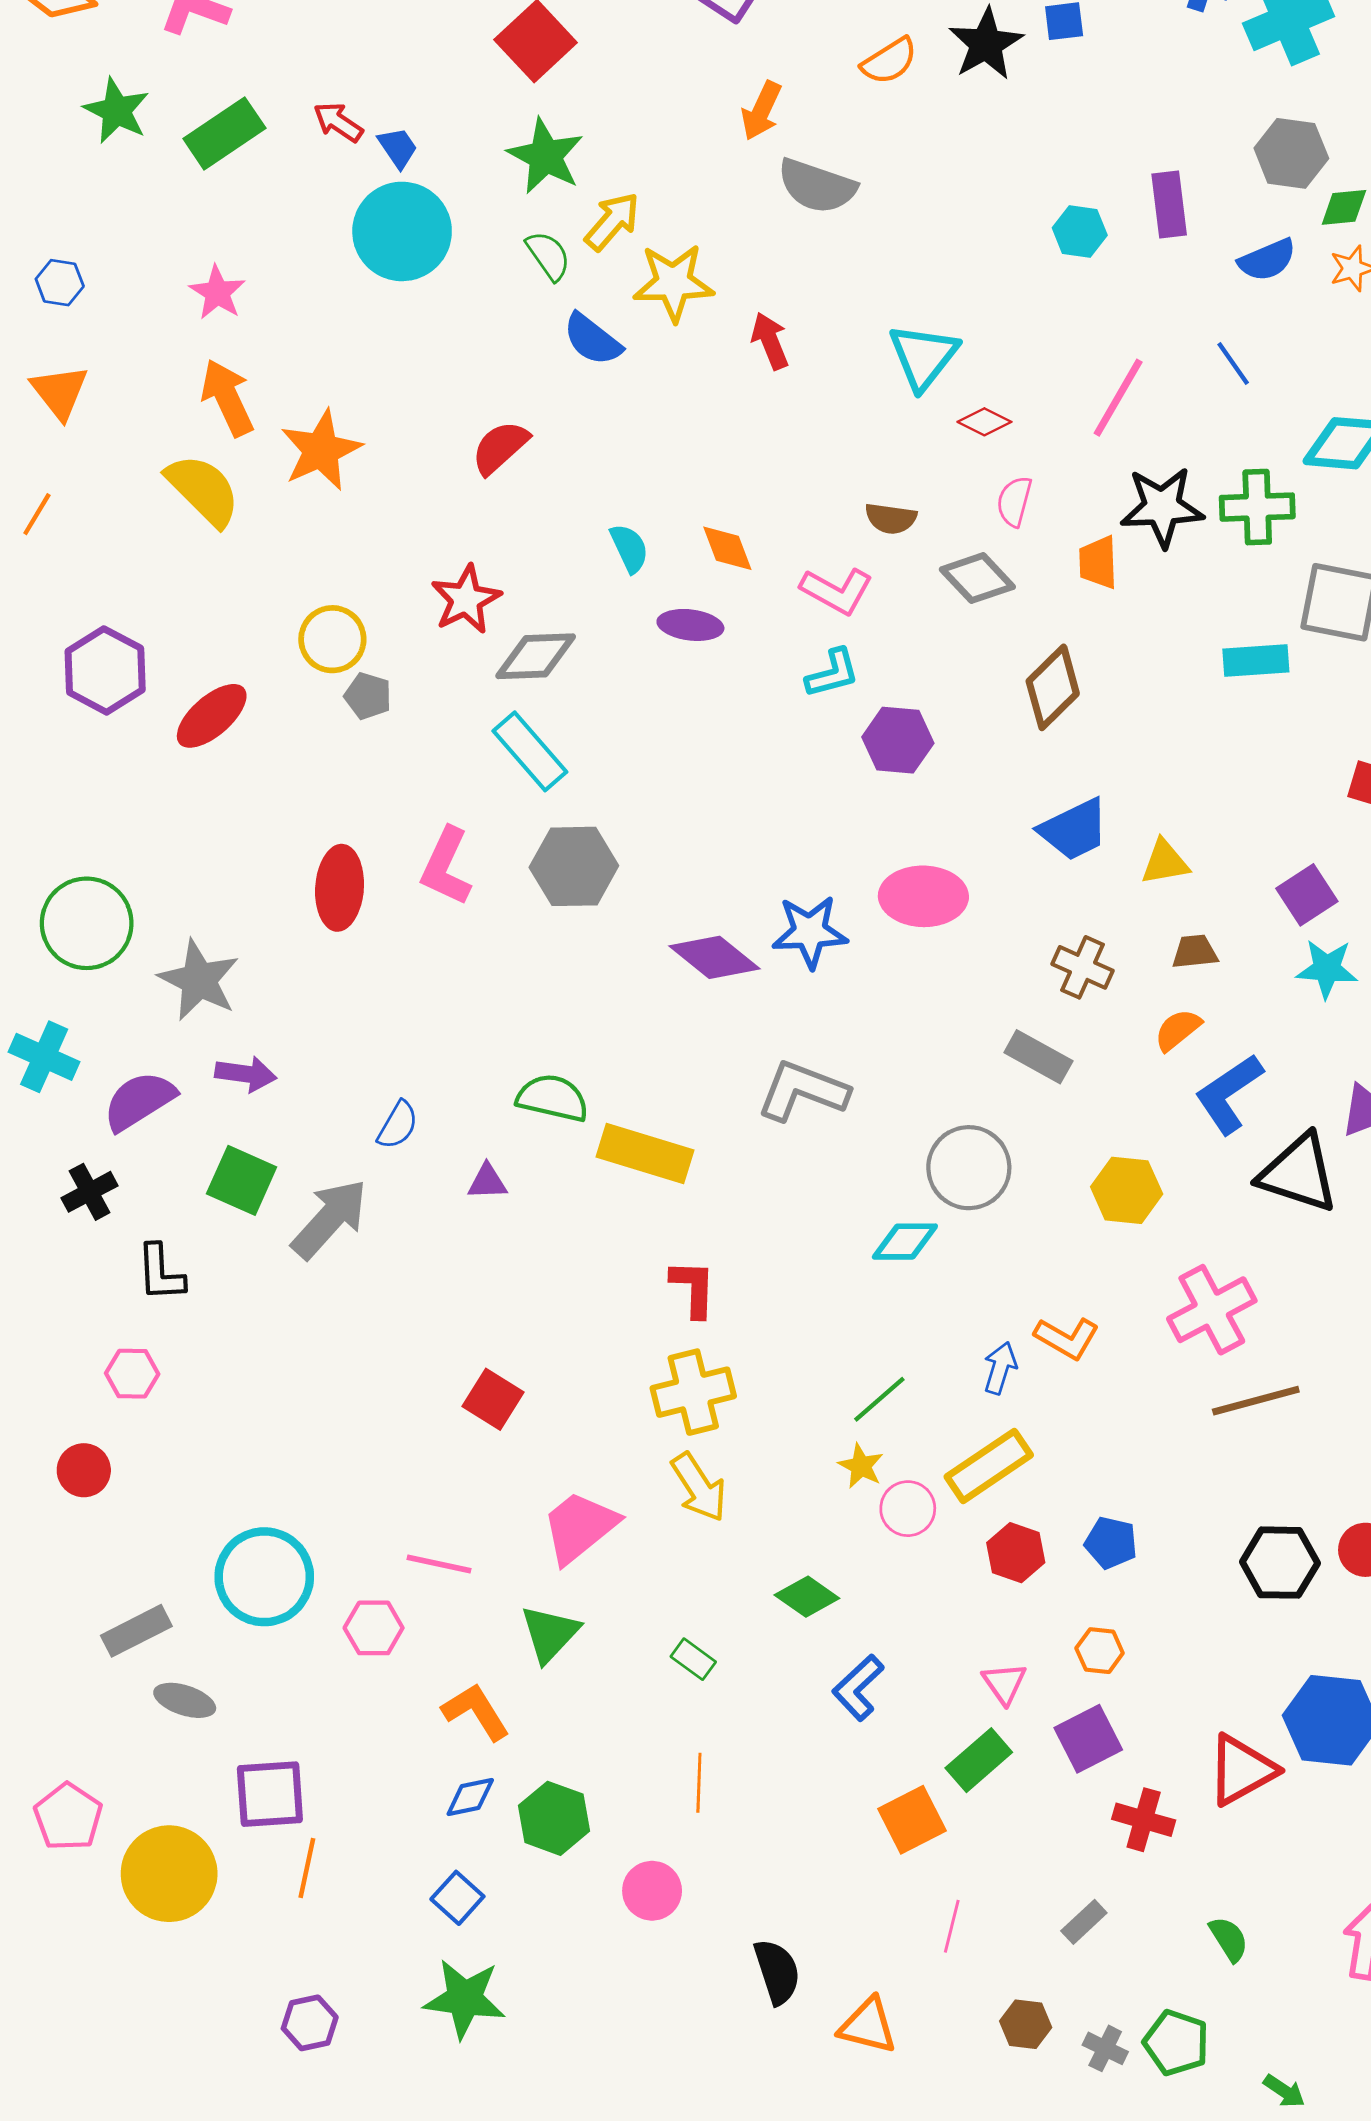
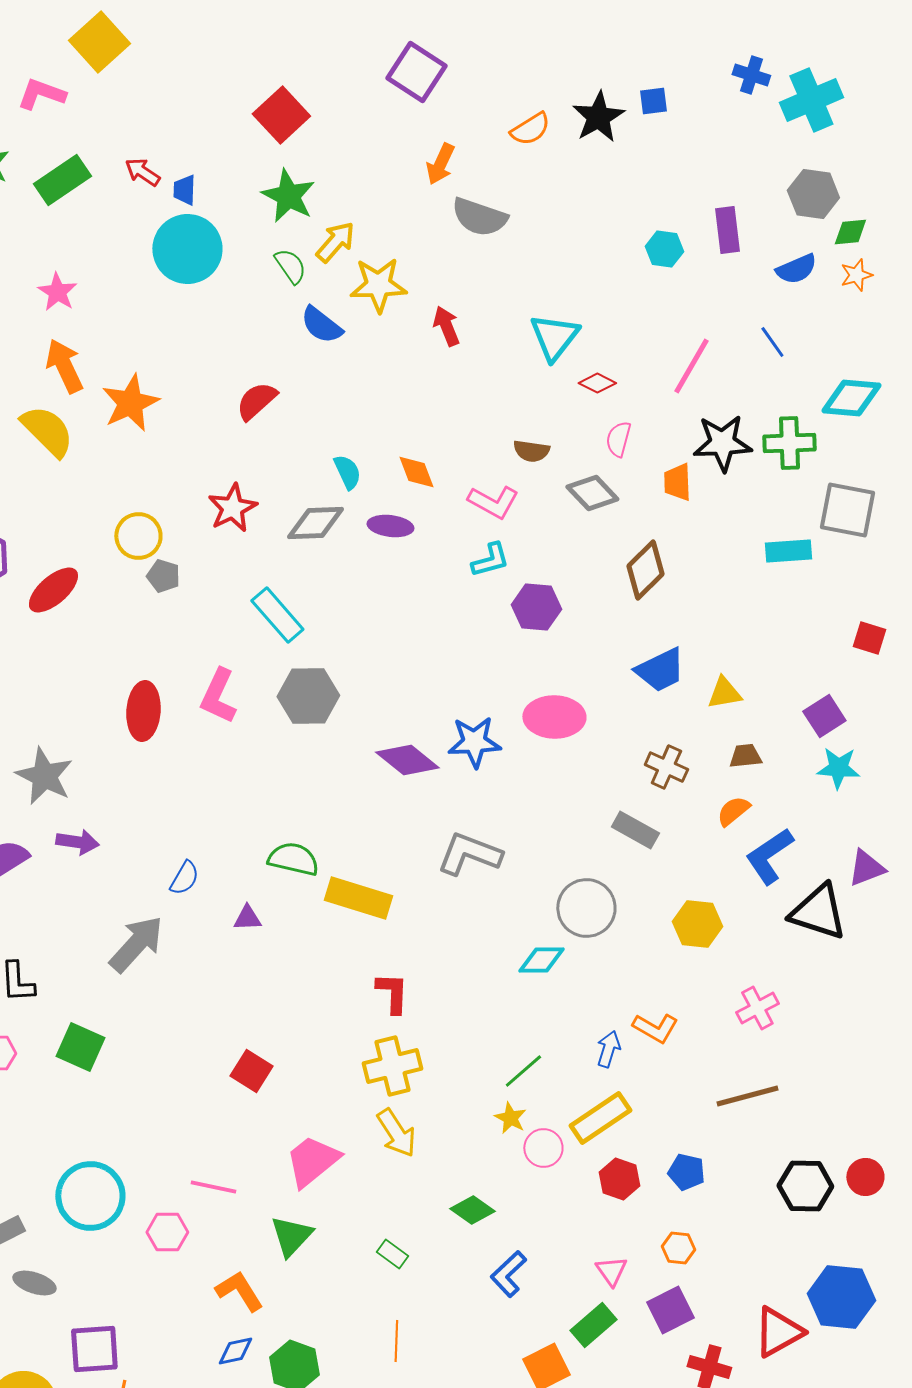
blue trapezoid: (398, 148) -> (184, 190), turned -144
gray diamond: (536, 656) -> (315, 523), moved
green square: (242, 1180) -> (80, 1047), moved
pink cross: (1212, 1310) -> (757, 1008), size x0.7
brown line: (1256, 1401) -> (747, 1096), moved

